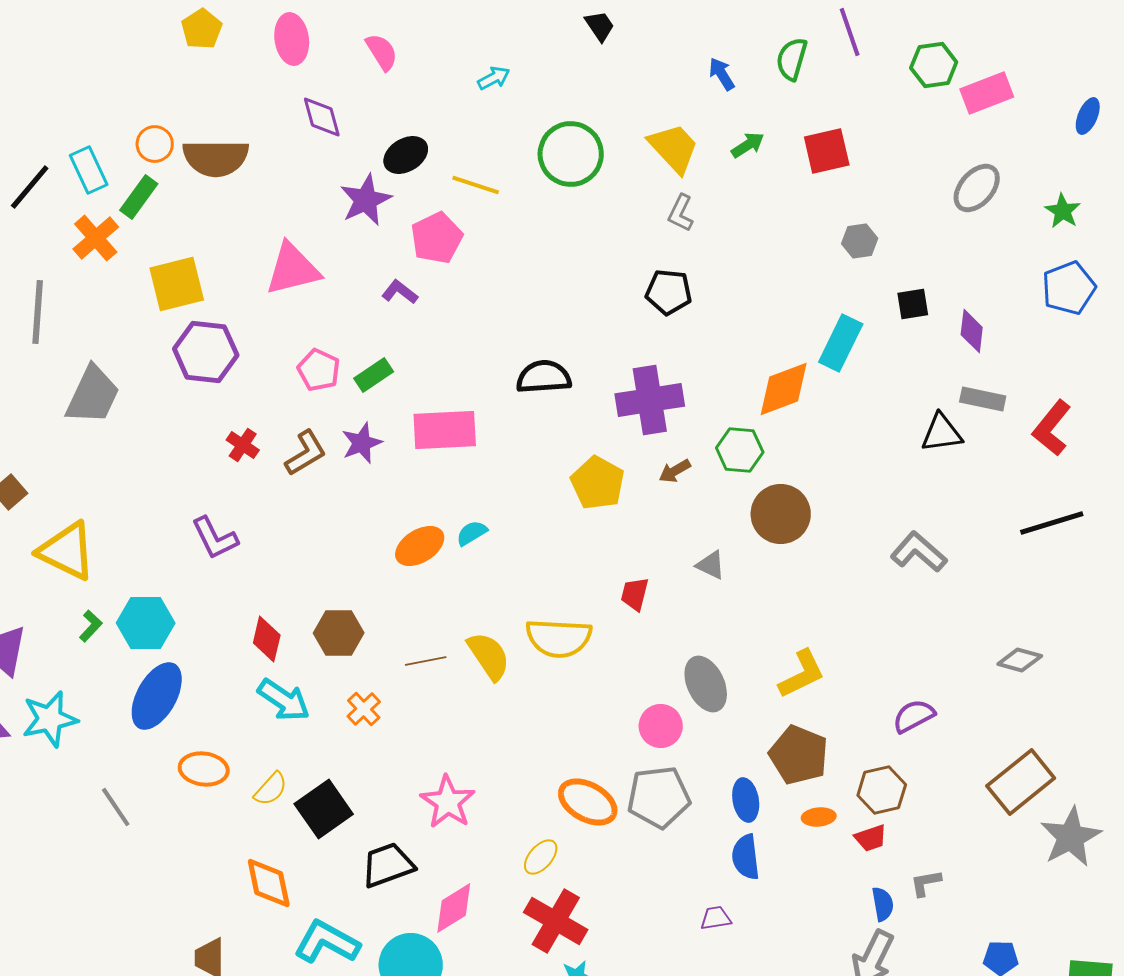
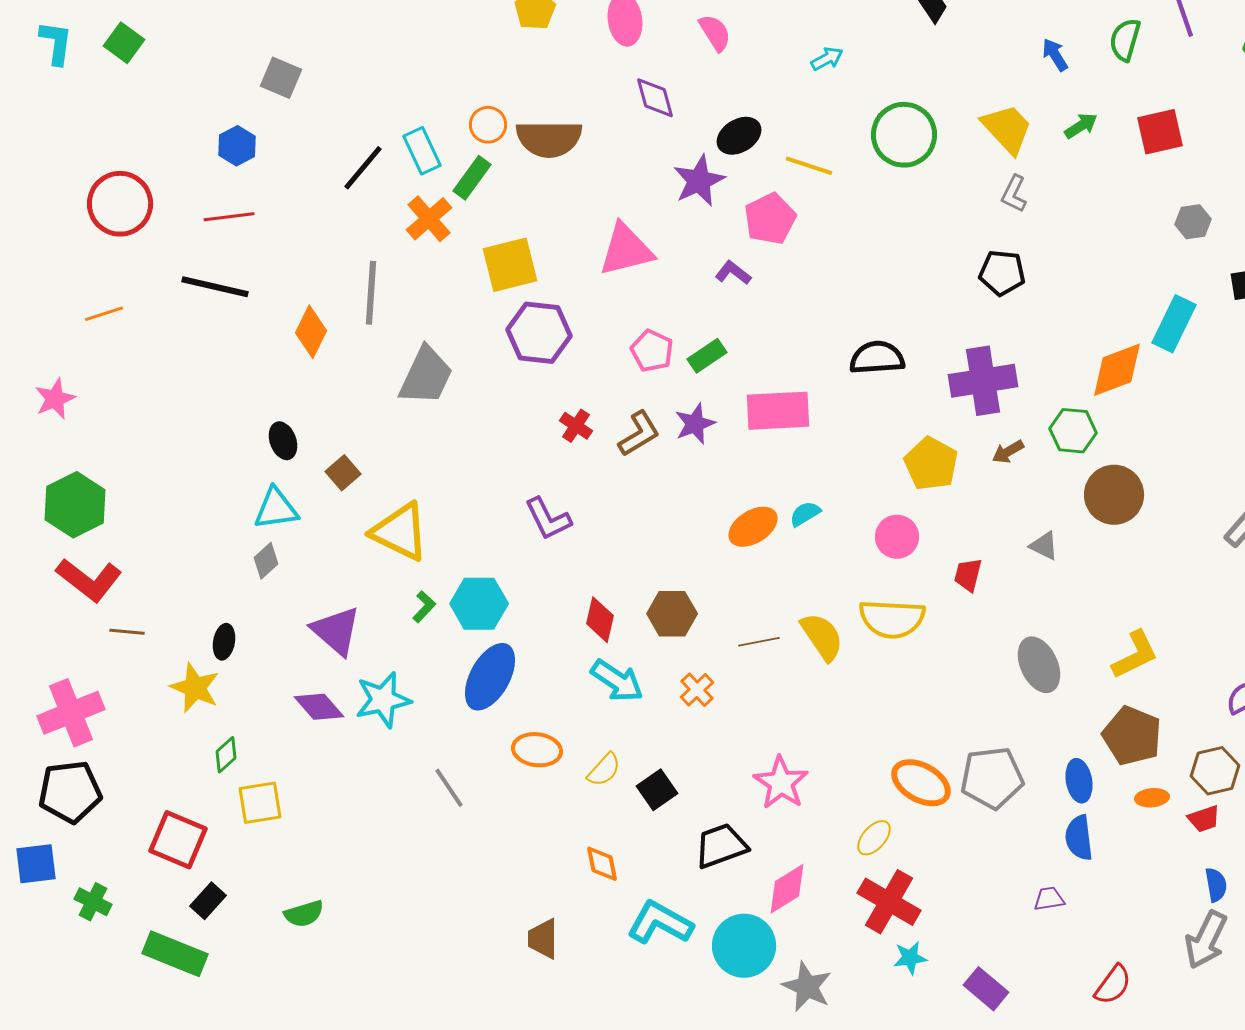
pink circle: (661, 726) -> (897, 537), moved
black square: (324, 809) -> (657, 790), size x0.7
orange diamond: (269, 883) -> (602, 864), size x0.7

